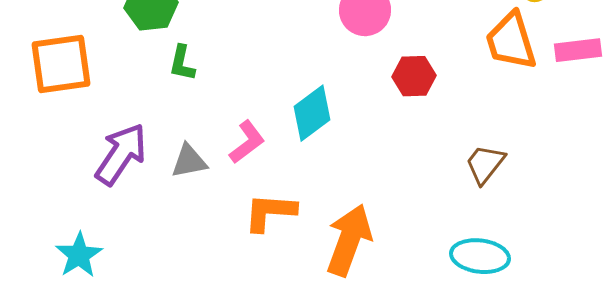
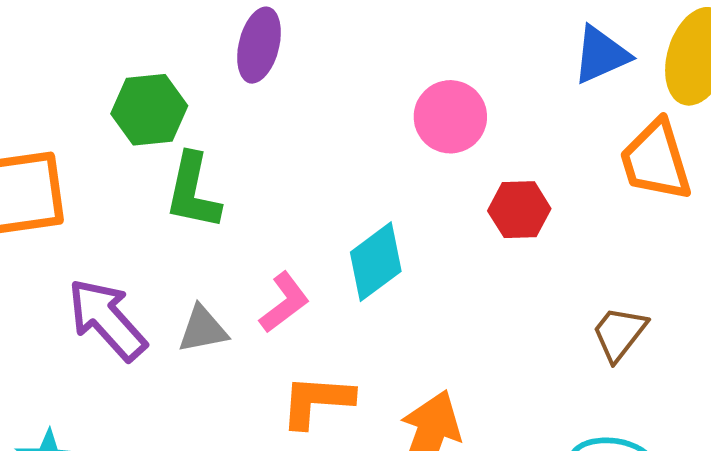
green L-shape: (182, 63) -> (193, 191), size x1.5
purple arrow: (121, 154) -> (107, 319), turned -76

